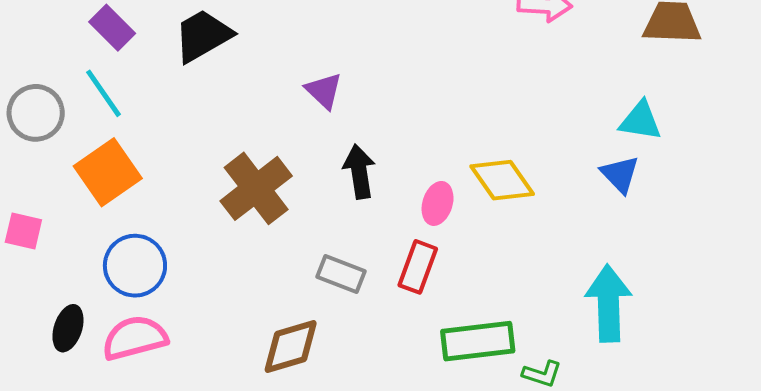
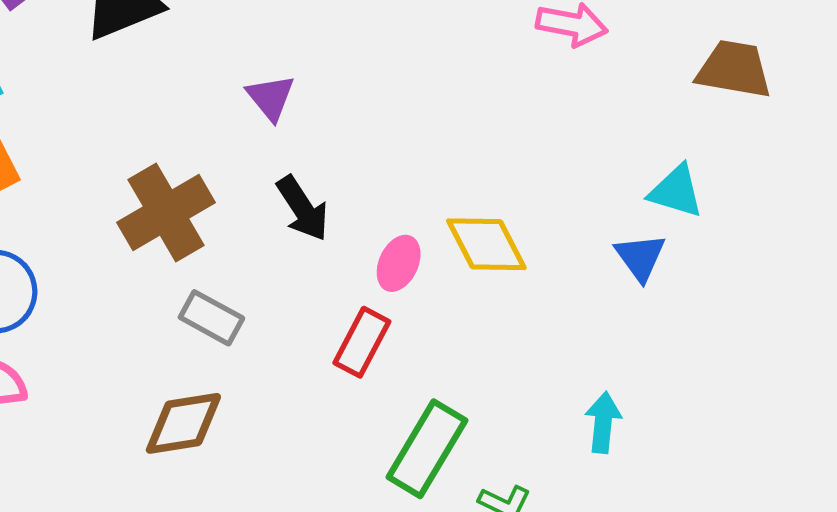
black arrow: (359, 172) -> (303, 208), turned 148
gray rectangle: (341, 274) -> (211, 318), moved
cyan arrow: (609, 303) -> (603, 422), size x0.6
green rectangle: (478, 341) -> (427, 449), turned -60

